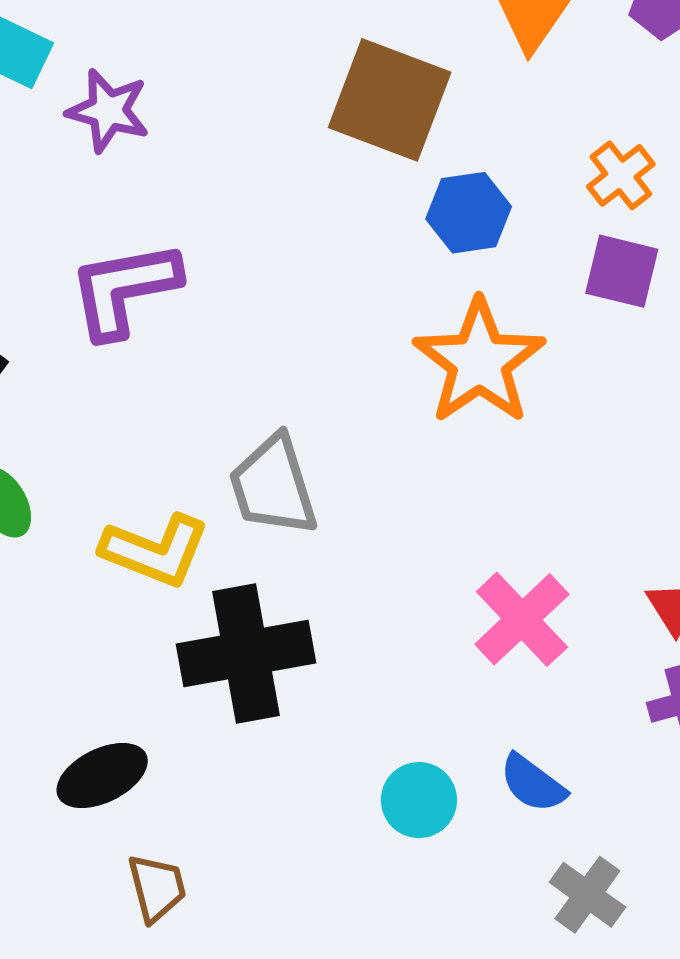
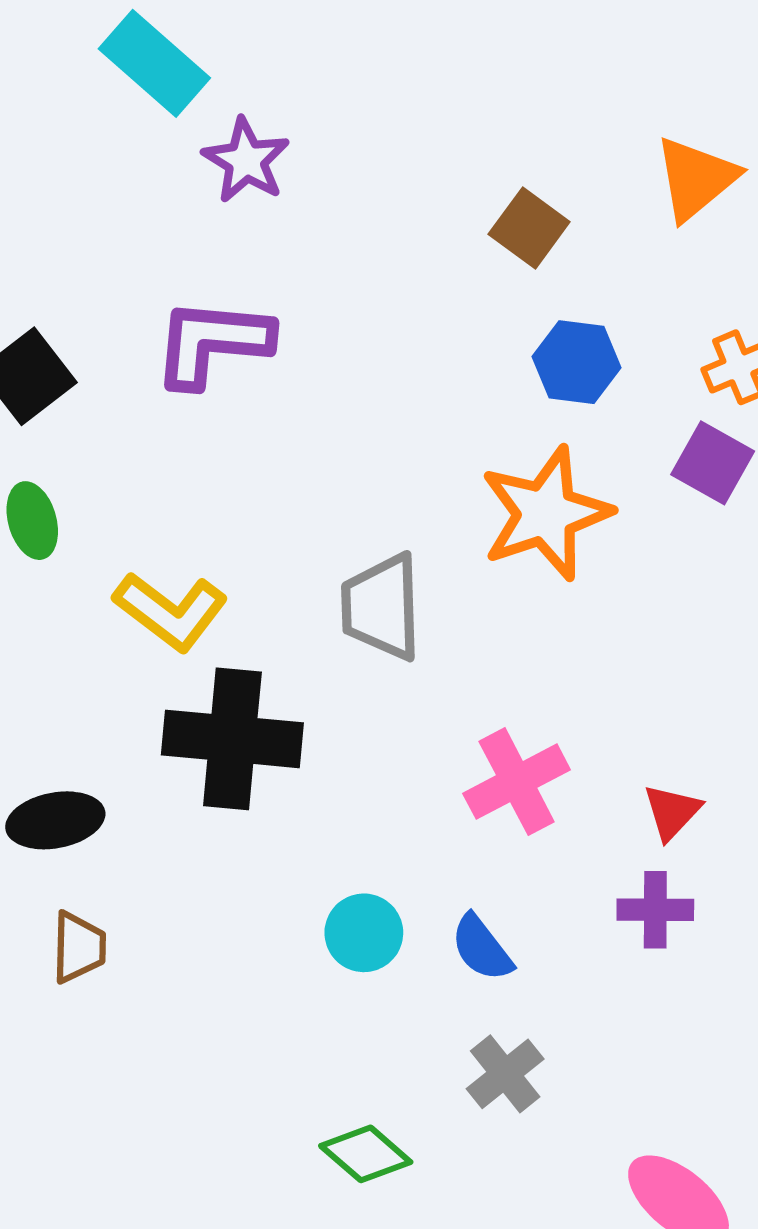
brown square: (390, 100) -> (529, 228), size x0.6
gray trapezoid: (273, 486) -> (382, 607), moved

